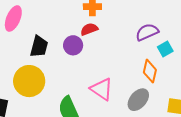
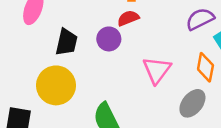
pink triangle: (102, 89) -> (157, 70), moved, turned 35

